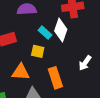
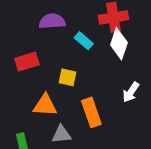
white diamond: (61, 30) -> (119, 44), moved
cyan rectangle: (45, 33) -> (84, 41), moved

